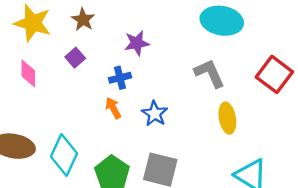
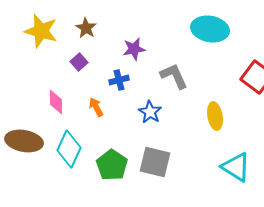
pink diamond: (28, 73) -> (56, 102), moved
gray L-shape: (209, 73) -> (174, 76), moved
orange arrow: (113, 108) -> (96, 107), moved

